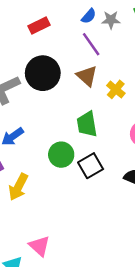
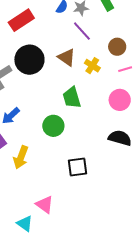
red rectangle: (39, 26) -> (21, 20), size x1.4
purple line: (91, 44) -> (82, 31), moved
black square: (91, 166) -> (77, 167), moved, turned 30

